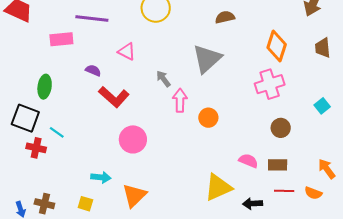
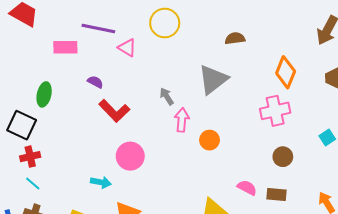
pink triangle: (127, 52) -> (127, 48), moved
cyan line: (57, 132) -> (33, 183), moved
red cross: (36, 148) -> (30, 157), turned -30
cyan arrow: (101, 177) -> (101, 182), moved

